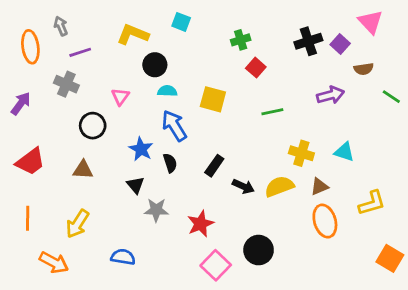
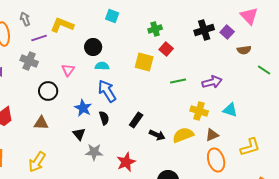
yellow L-shape: (133, 34) -> (62, 25), moved
purple arrow: (330, 95) -> (212, 82), moved
yellow square: (213, 99) -> (144, 62), moved

